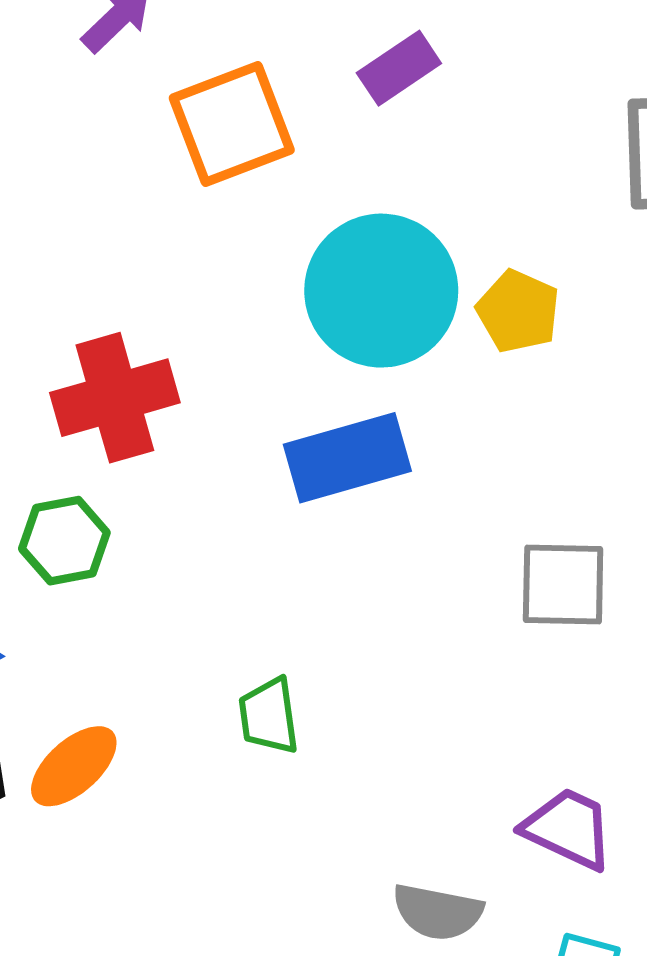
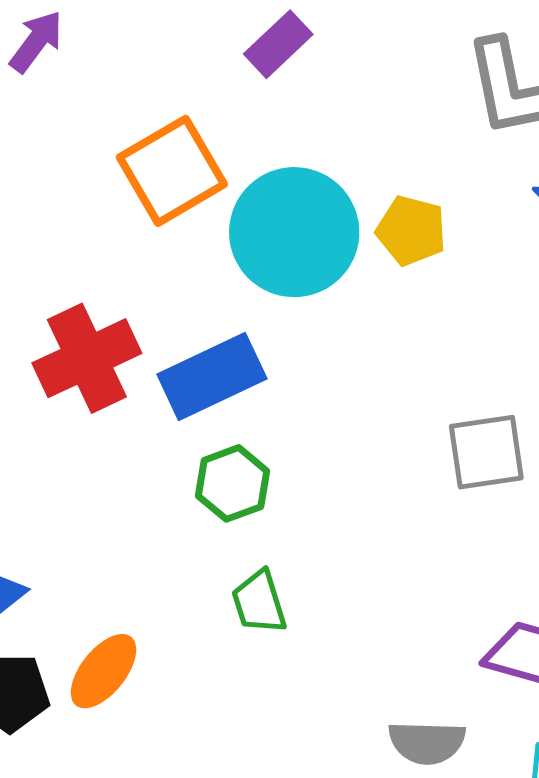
orange square: (232, 124) -> (172, 171), moved
blue rectangle: (347, 458) -> (212, 377), moved
green hexagon: (64, 541) -> (233, 483), moved

